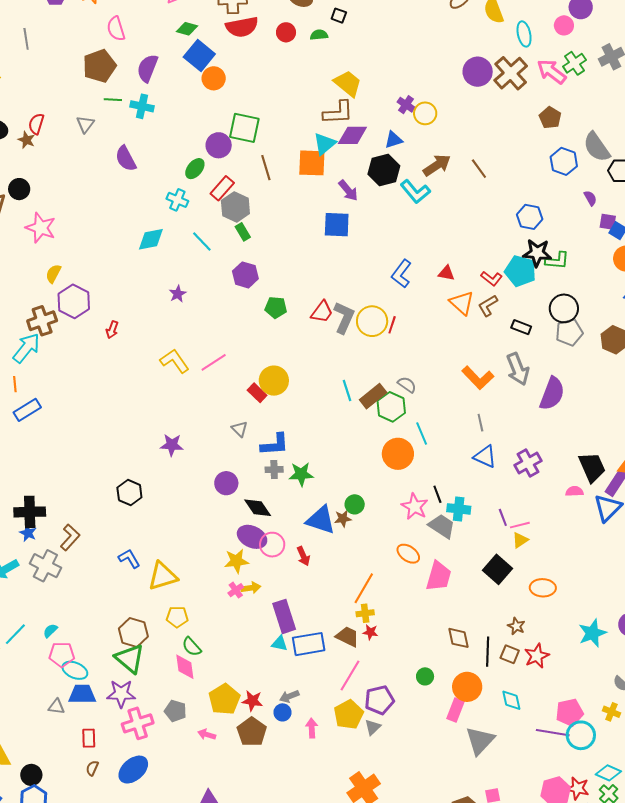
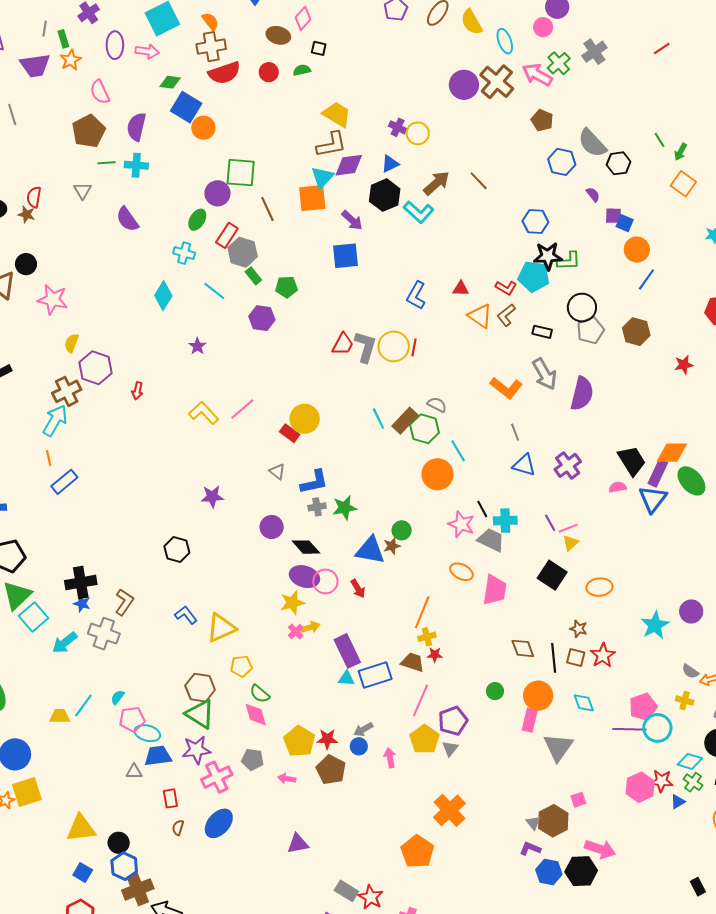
cyan diamond: (151, 239) -> (163, 296), turned -40
green pentagon: (276, 307) -> (286, 287), moved

